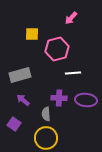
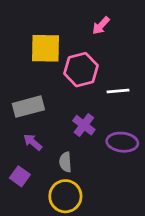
yellow square: (32, 34) -> (45, 48), size x1.6
white line: (73, 73) -> (118, 91), moved
purple cross: (59, 98) -> (84, 125), moved, turned 35

